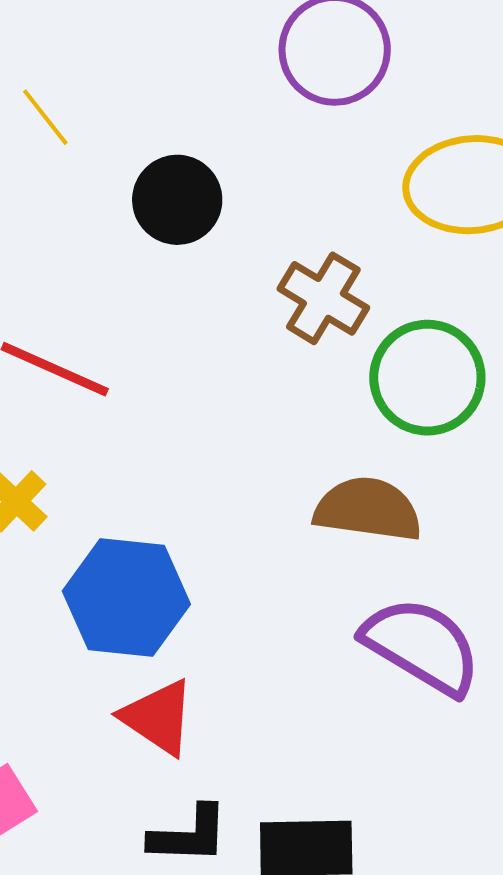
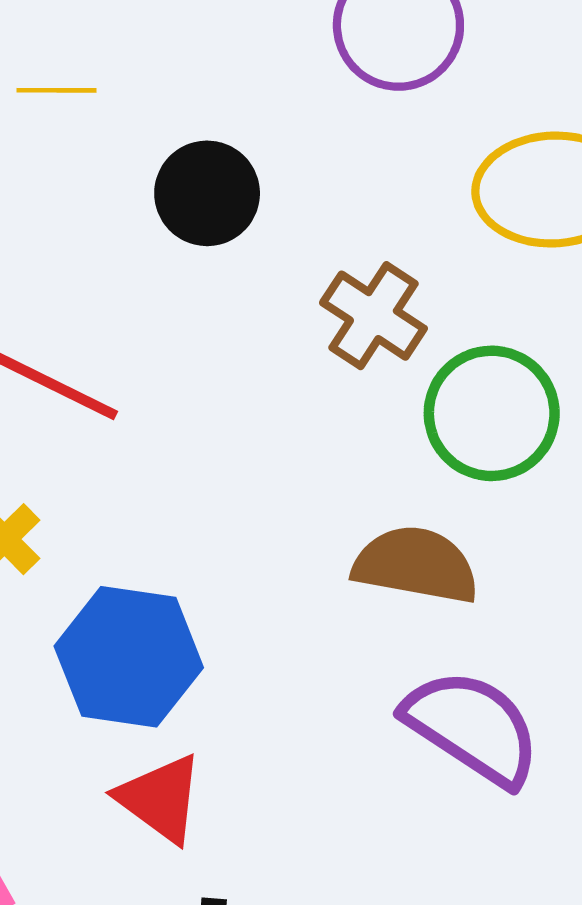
yellow line: (45, 117) -> (56, 90), turned -54

